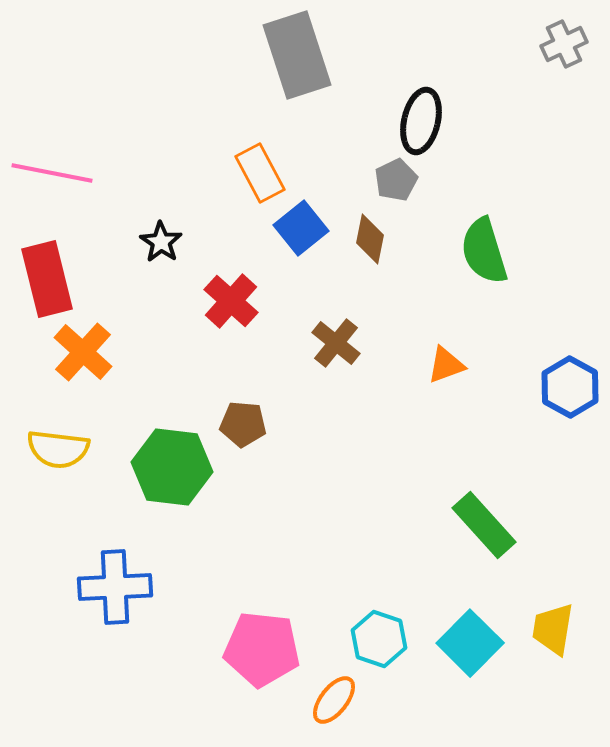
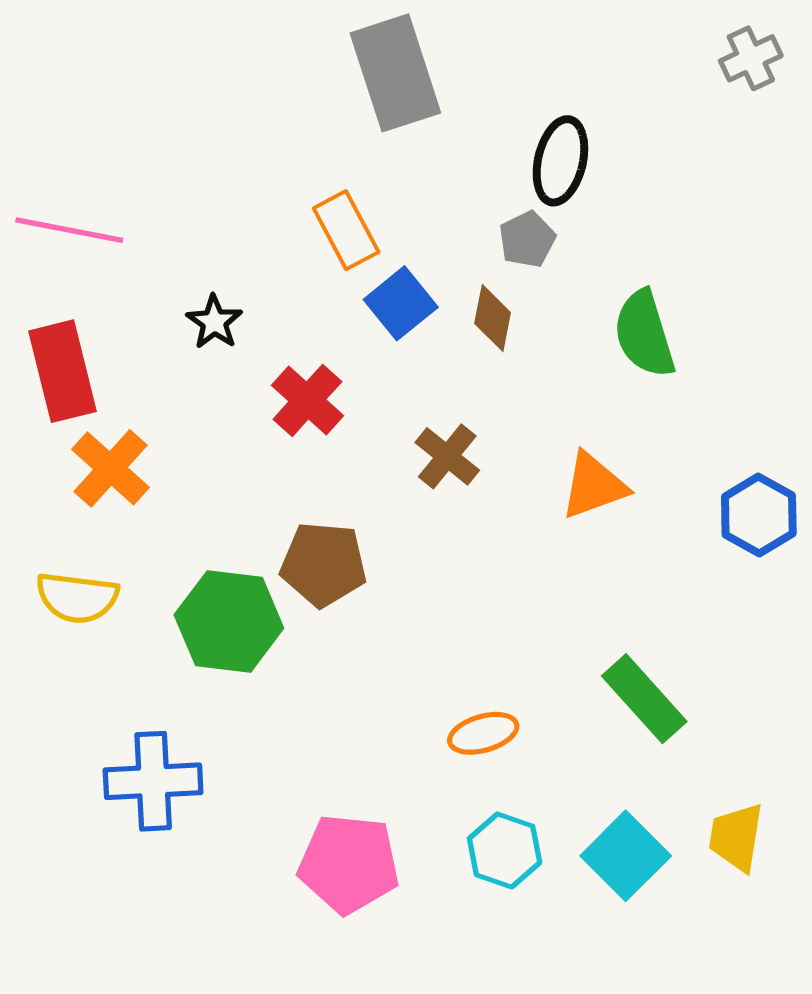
orange triangle: (446, 365) -> (594, 486), size x1.4
brown pentagon: (243, 424) -> (323, 564), size x1.4
orange ellipse: (334, 700) -> (483, 733), moved, turned 36

